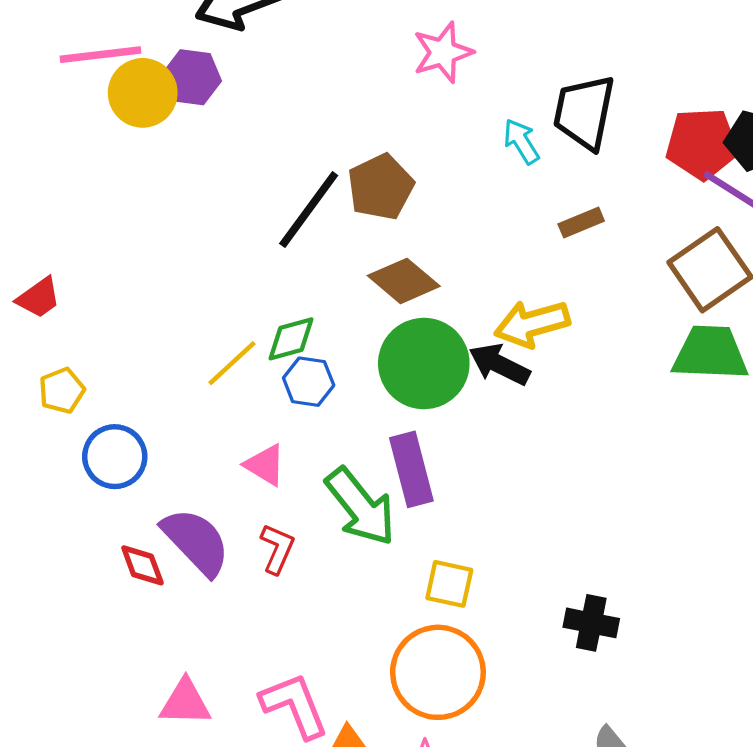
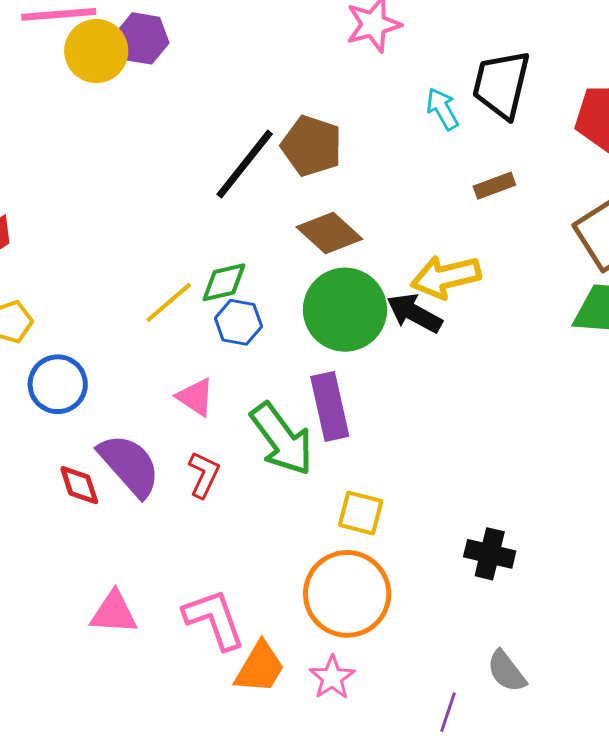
brown pentagon: (381, 187) -> (312, 146), turned -30

